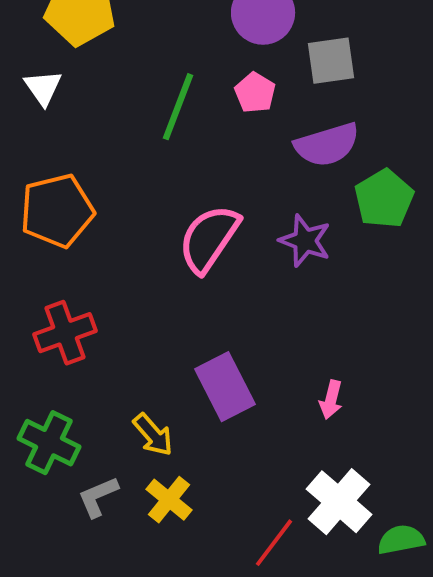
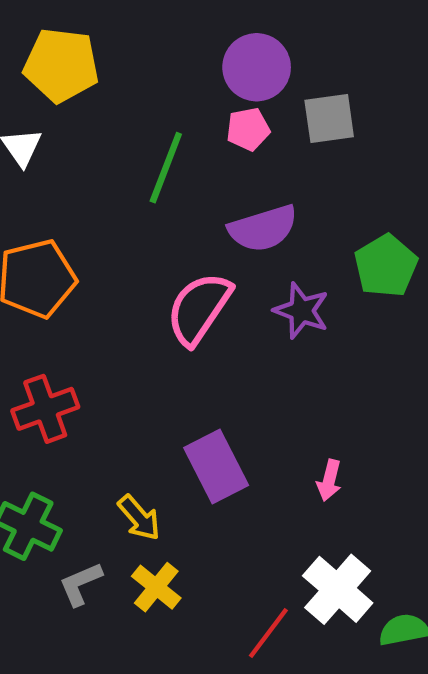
pink pentagon: (255, 93) -> (248, 129), moved, turned 30
purple semicircle: (327, 145) -> (263, 228), moved

